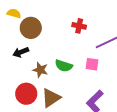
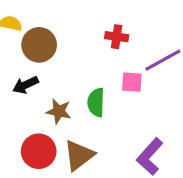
pink square: (92, 64) -> (132, 82), moved
green semicircle: (64, 66) -> (96, 102), turned 78

